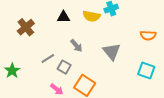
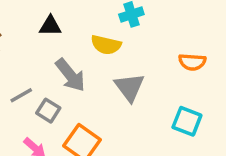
yellow semicircle: (91, 16) -> (106, 45), moved
gray arrow: (76, 46) -> (70, 75), size x1.5

